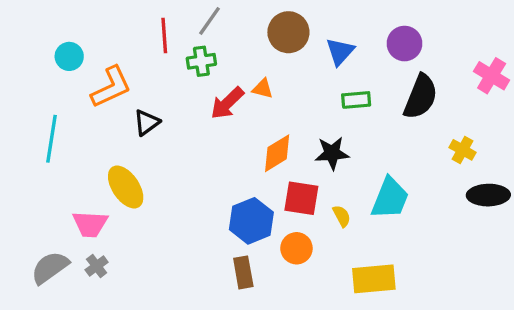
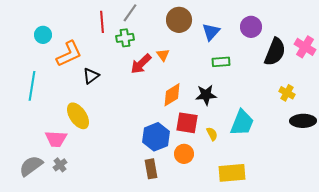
orange triangle: (263, 89) -> (163, 55), turned 40
black semicircle: (421, 97) -> (275, 52), moved

